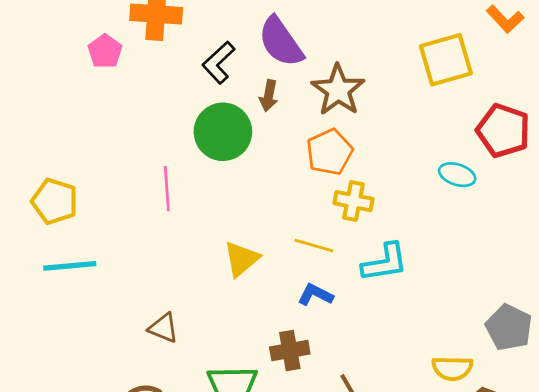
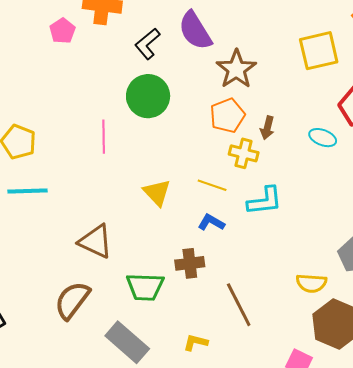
brown arrow: (269, 96) -> (267, 128), moved
yellow triangle: (241, 259) -> (157, 193), turned -36
brown triangle: (163, 328) -> (96, 241), size x1.5

